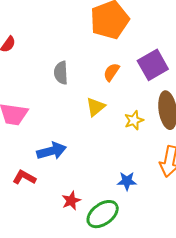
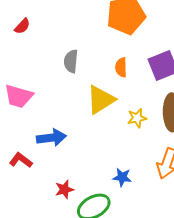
orange semicircle: (111, 72) -> (121, 67), turned -42
yellow triangle: (95, 107) -> (101, 100), size x1.5

